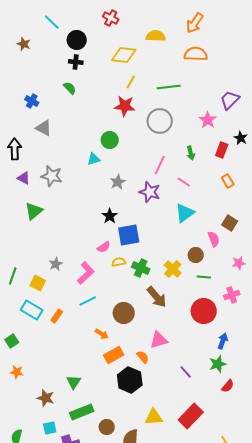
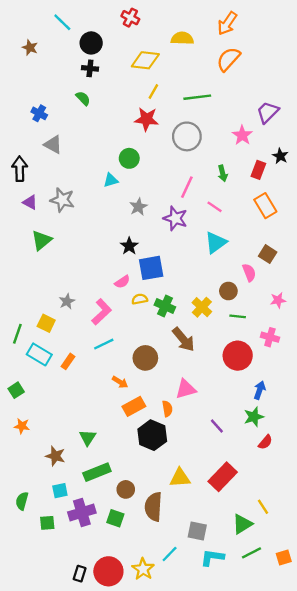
orange semicircle: (196, 54) -> (228, 59), turned -50
orange rectangle: (228, 181) -> (265, 206), size x1.5
green line: (13, 276) -> (17, 334), moved
pink cross: (232, 295) -> (270, 337), turned 35
orange semicircle: (143, 357) -> (167, 409), turned 32

